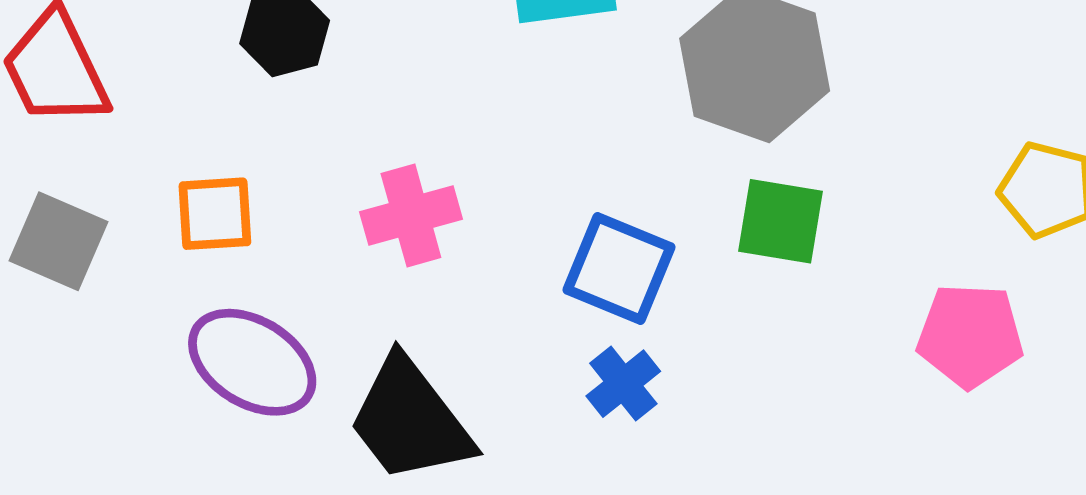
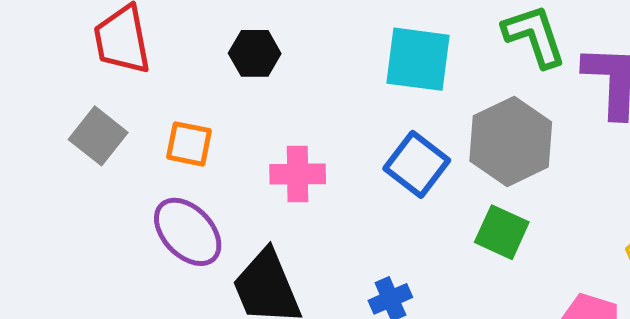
blue square: (619, 269) -> (417, 164), moved

